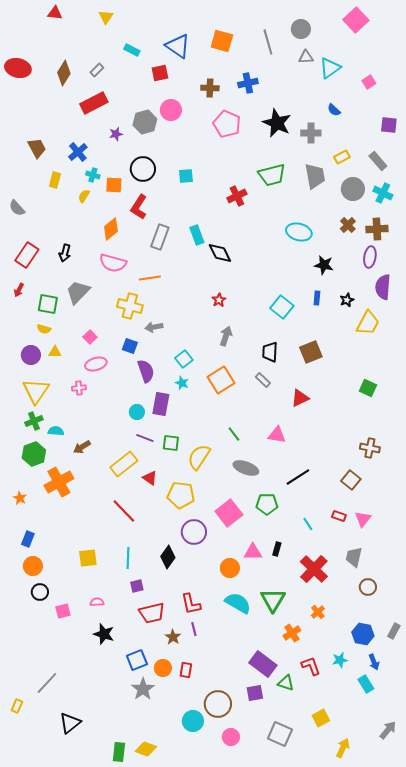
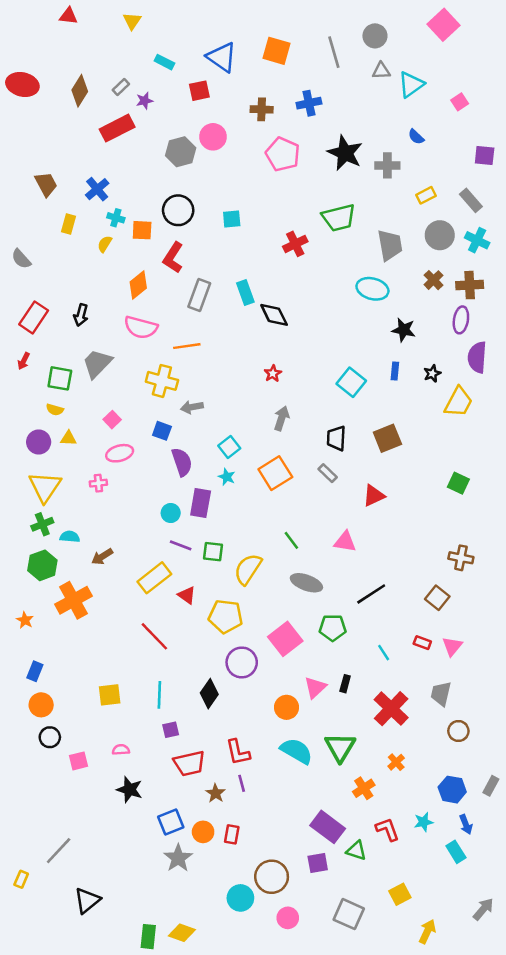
purple star: (116, 134) -> (144, 101), moved
gray trapezoid: (315, 176) -> (390, 245), moved
pink triangle: (253, 552) -> (315, 687), turned -42

